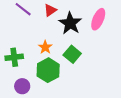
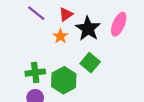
orange star: (45, 47) -> (60, 36), moved
green cross: (14, 57) -> (35, 73), moved

